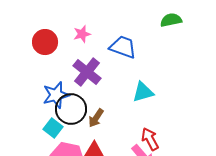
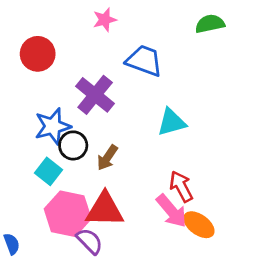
pink star: (82, 34) -> (105, 20), moved
black circle: (71, 109) -> (73, 145), size x0.7

